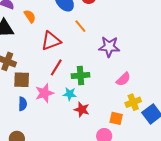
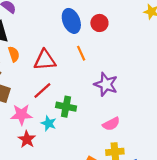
orange semicircle: (30, 16) -> (14, 54), moved
red star: (82, 110) -> (27, 139), moved

